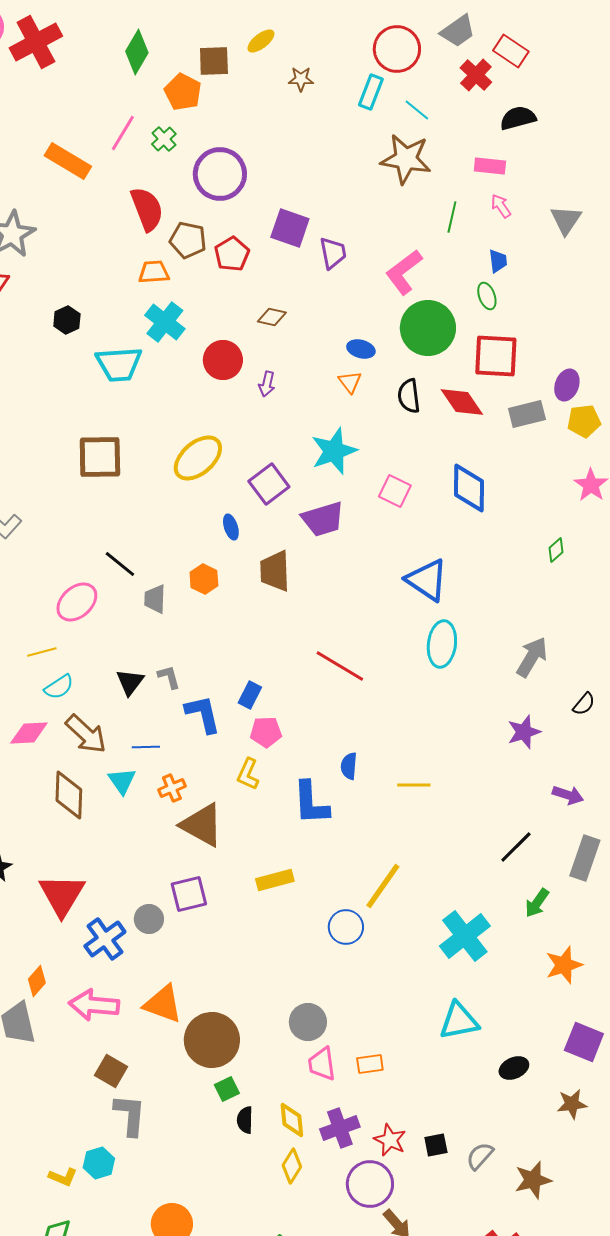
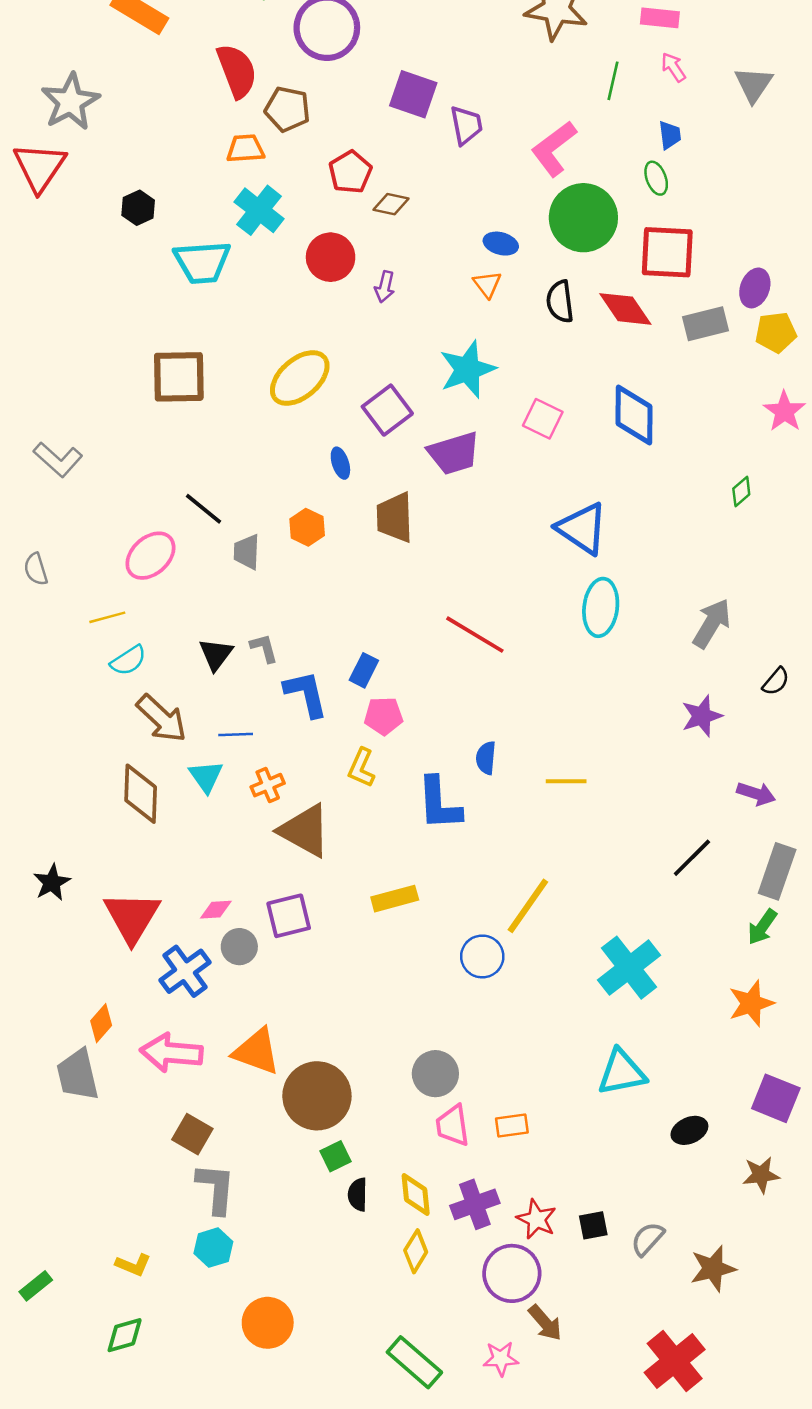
red pentagon: (232, 254) -> (350, 172), moved
pink diamond: (29, 733) -> (216, 910), moved, size x0.7
green arrow: (537, 903) -> (762, 927), moved
cyan hexagon: (99, 1163) -> (213, 1248), moved

